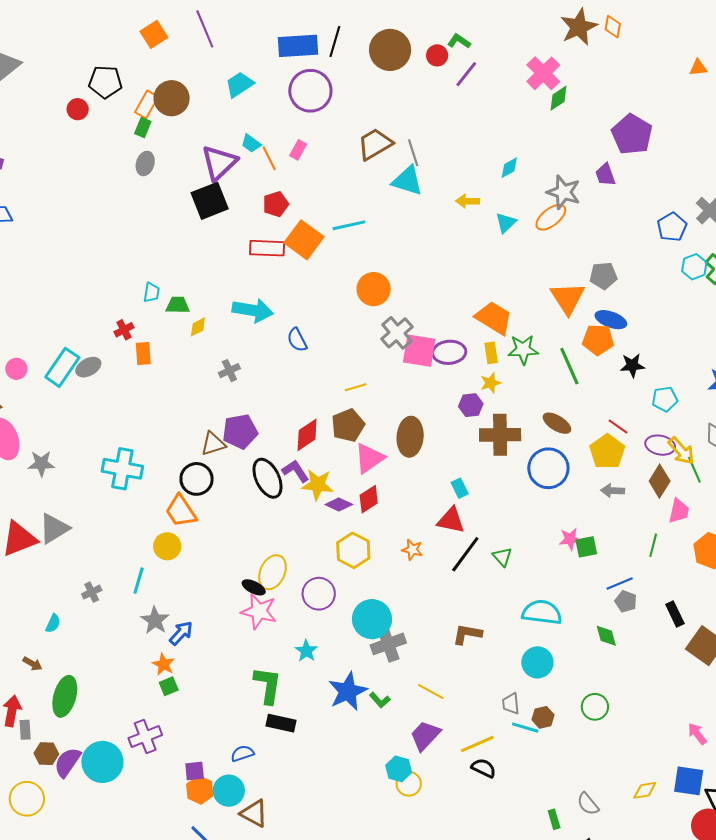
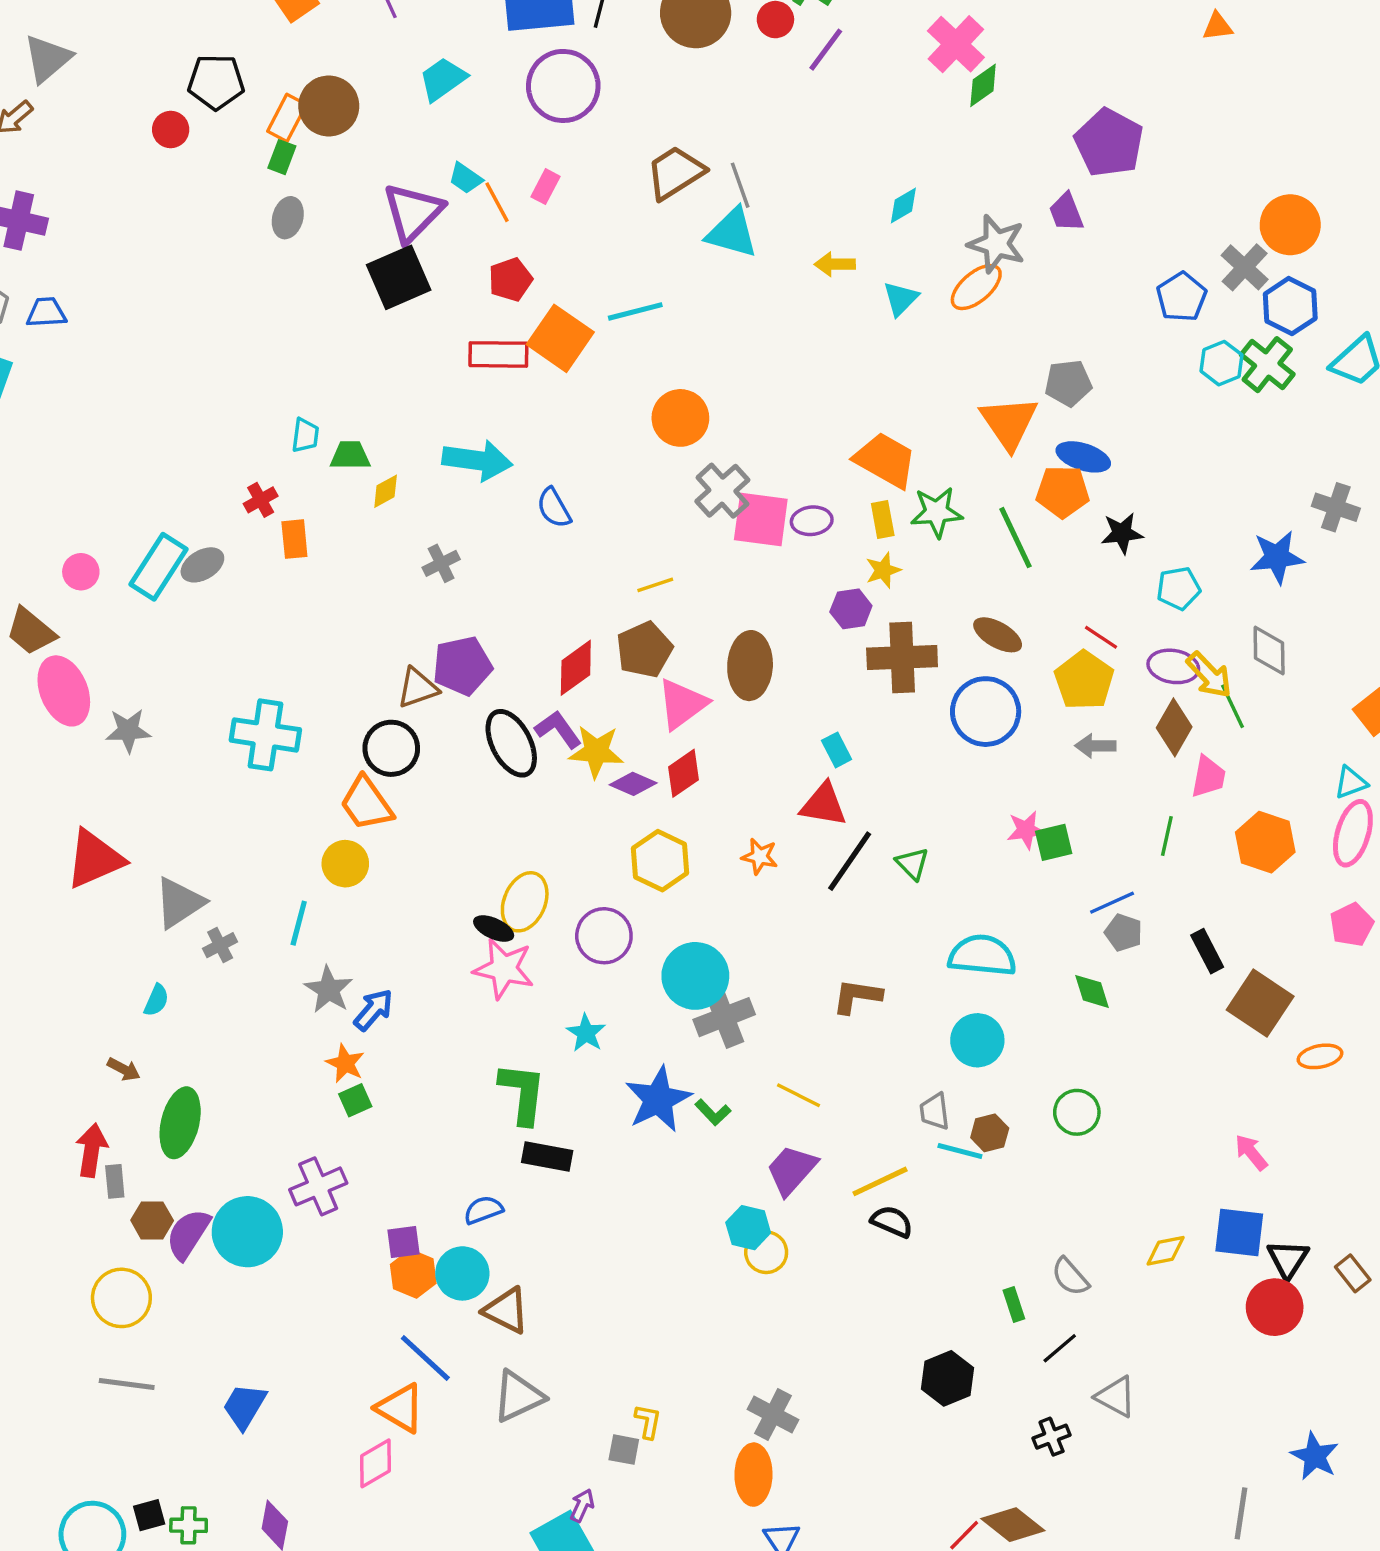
purple ellipse: (449, 352) -> (812, 521), size x0.7
gray triangle: (54, 528) -> (179, 903), moved

